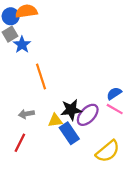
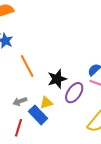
black star: (71, 110) -> (57, 79), moved
blue rectangle: (69, 133) -> (38, 115), moved

